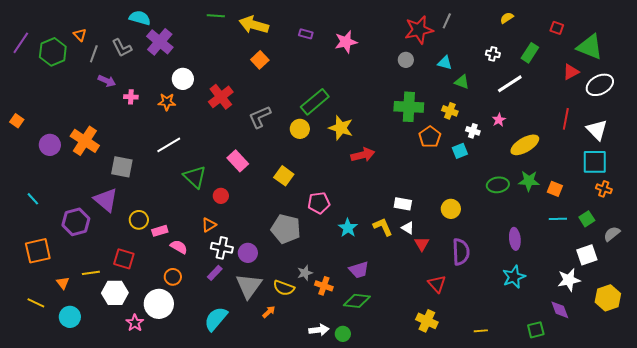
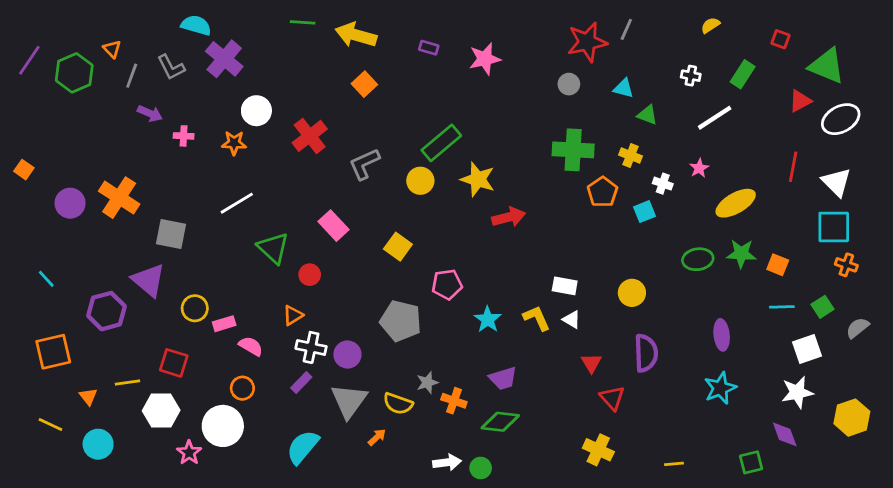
red triangle: (422, 244) -> (591, 363), moved
white square: (587, 255) -> (807, 349), moved

